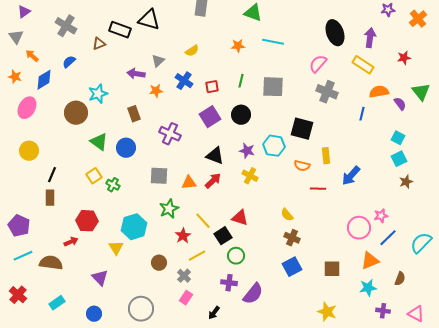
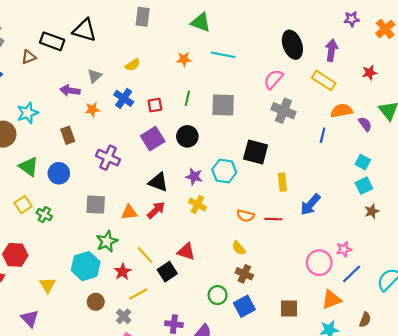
orange semicircle: (302, 166) -> (245, 216), moved
cyan hexagon: (134, 227) -> (86, 266), moved
green circle: (236, 256) -> (218, 295), moved

